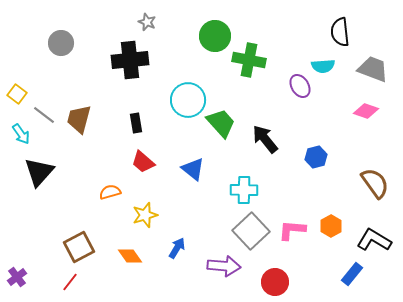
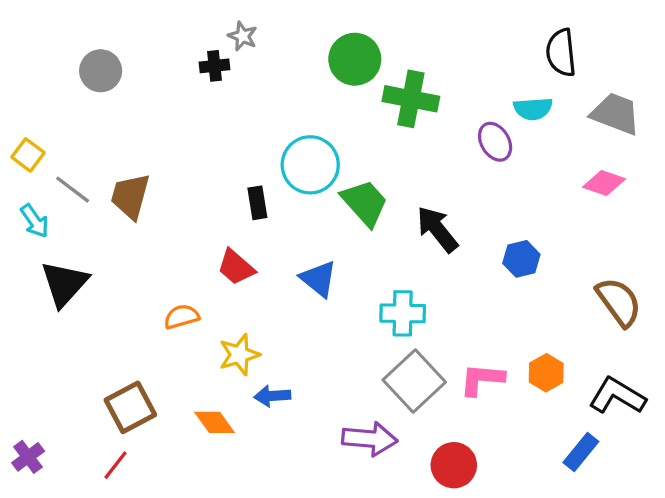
black cross: (130, 60) -> (215, 66), moved, size x0.5
black rectangle: (136, 123) -> (257, 203), moved
blue arrow: (177, 248) -> (272, 396), moved, turned -125

